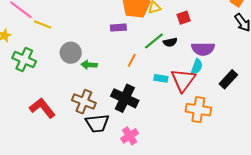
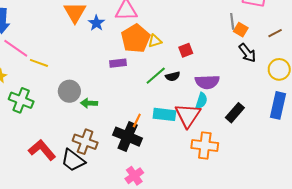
orange line: (132, 60) -> (137, 120), moved
cyan rectangle: (161, 78) -> (164, 114), size x1.5
black trapezoid: (97, 123) -> (73, 160), moved, turned 45

